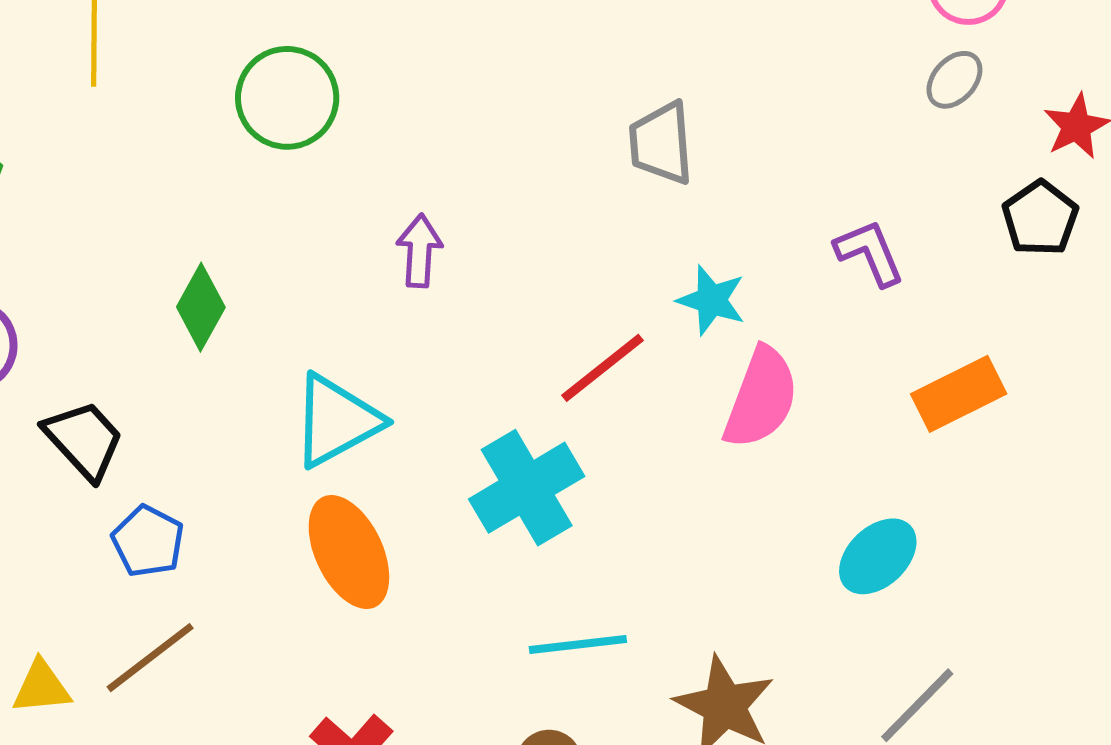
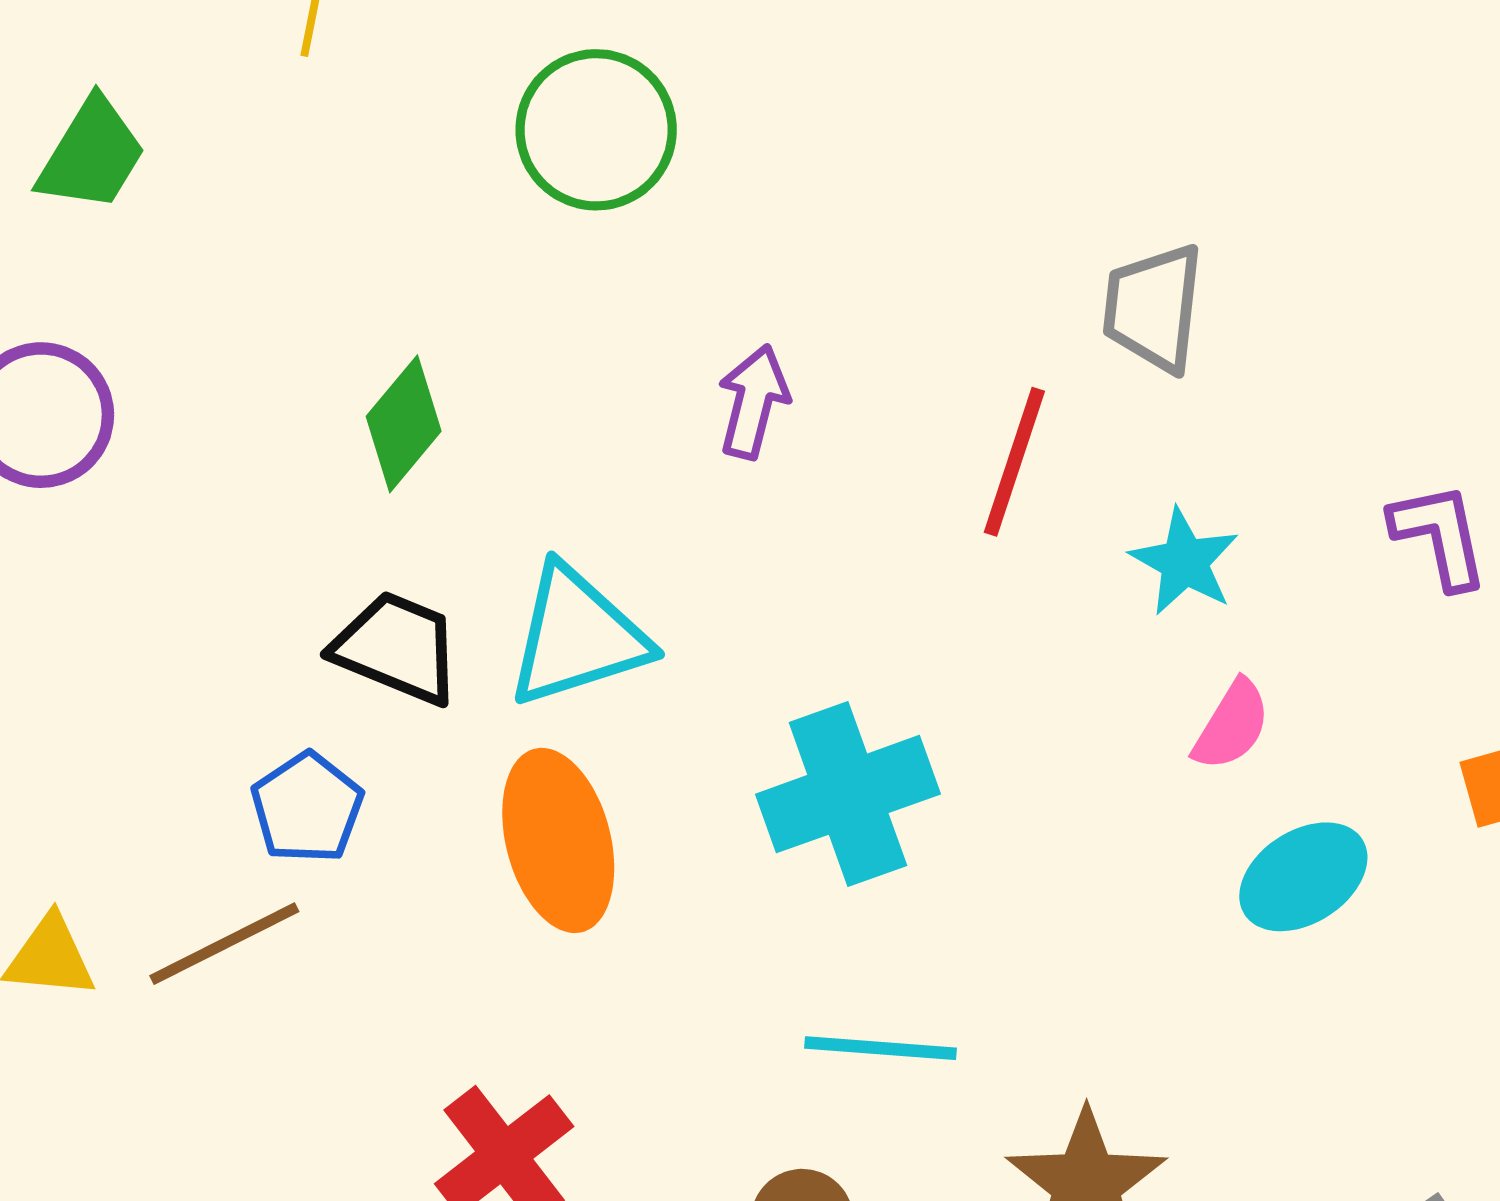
red line: (602, 368) -> (1014, 462), moved, turned -44
pink semicircle: (761, 398) -> (1232, 725), size x0.6
black trapezoid: (84, 440) -> (397, 648), moved, turned -36
blue pentagon: (148, 541) -> (307, 808), moved
cyan ellipse: (878, 556) -> (1303, 877), moved

